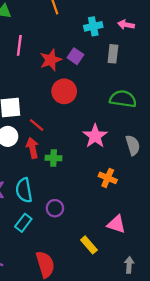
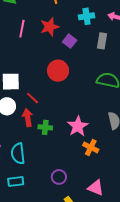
red star: (51, 60) -> (50, 27), moved
pink star: (95, 136) -> (78, 126), moved
purple circle: (55, 208) -> (59, 177), moved
cyan rectangle: (23, 223) -> (16, 181), turned 42

